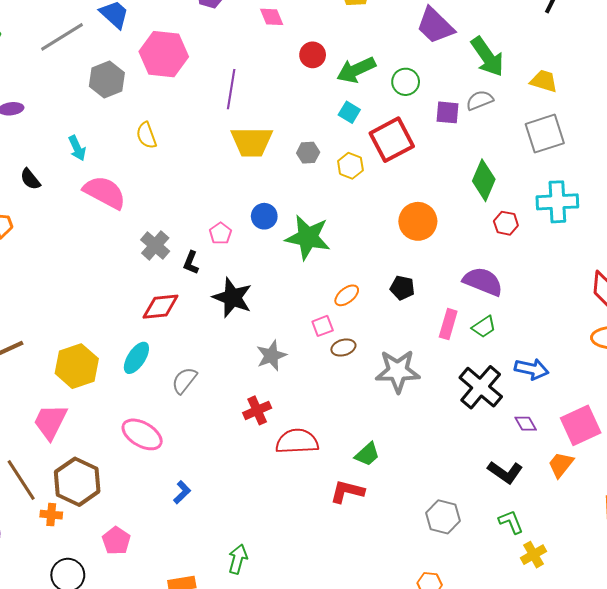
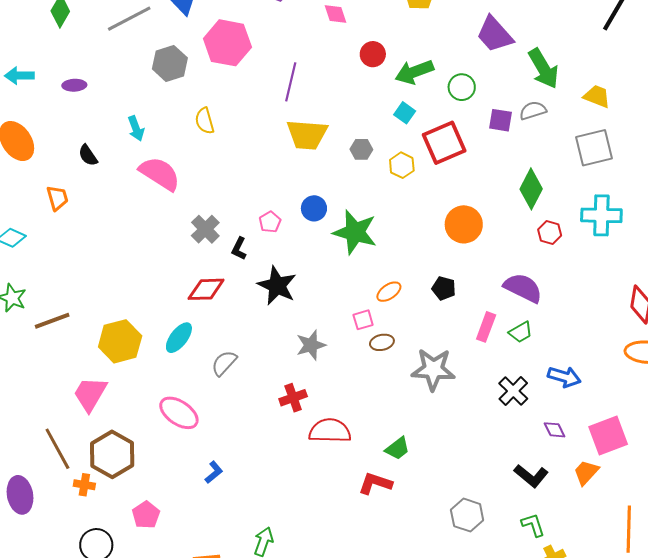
black cross: (481, 387) -> (513, 391), size x0.7

